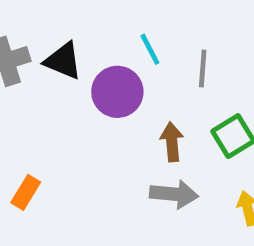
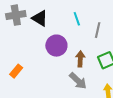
purple circle: (117, 92) -> (56, 46), moved
gray arrow: (174, 194) -> (78, 81), turned 30

